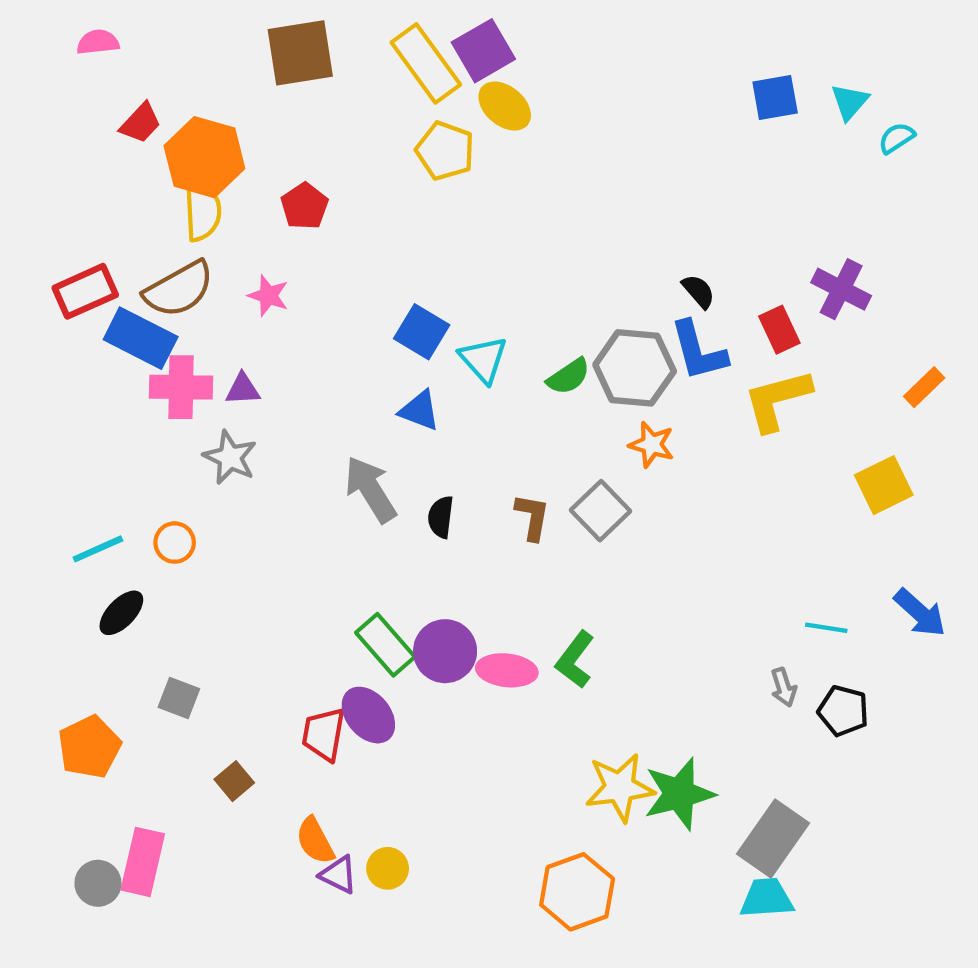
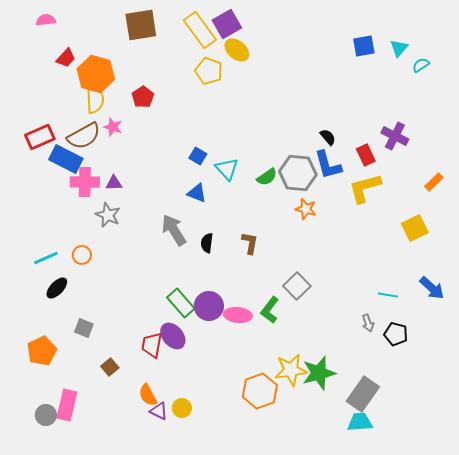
pink star: (268, 296) -> (113, 127), moved
blue square: (422, 332) -> (198, 156), size x0.7
gray square: (600, 511) -> (297, 286), moved
orange hexagon: (577, 892) -> (260, 391), moved

